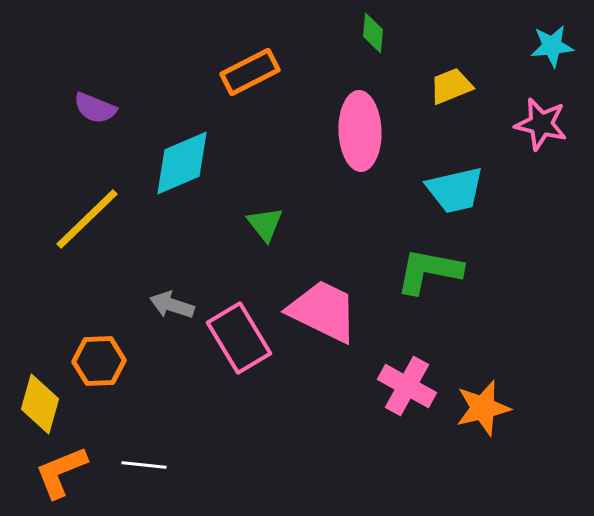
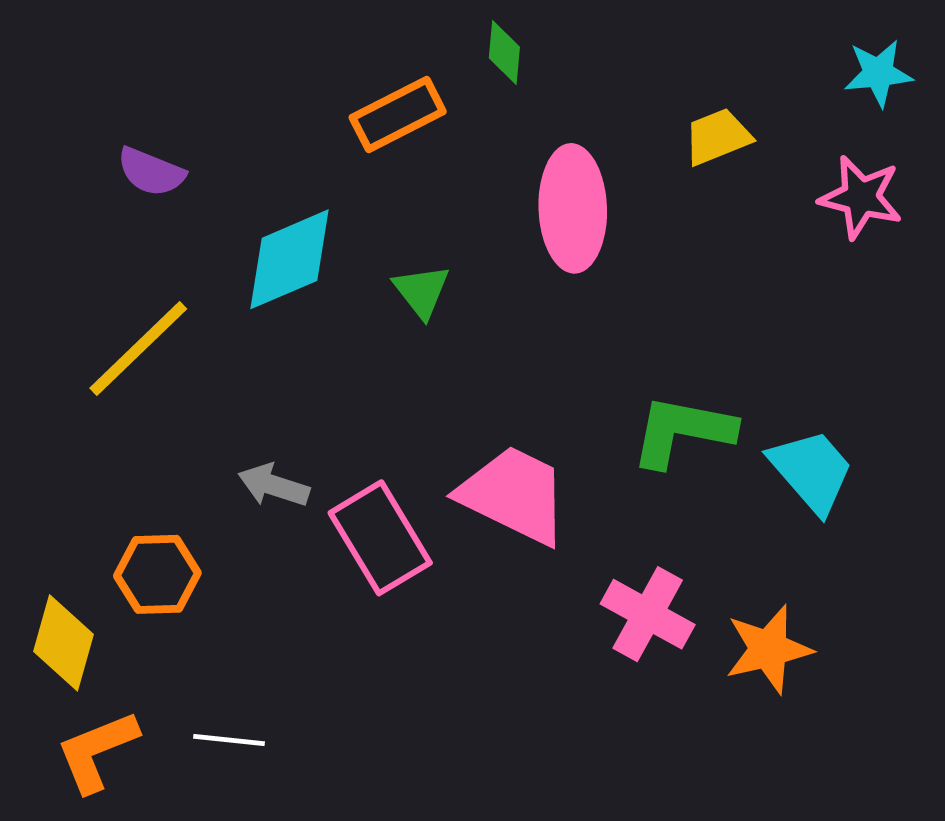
green diamond: (373, 33) -> (504, 52), moved
cyan trapezoid: (455, 190) -> (811, 471), moved, turned -118
green triangle: (265, 224) -> (422, 291), moved

